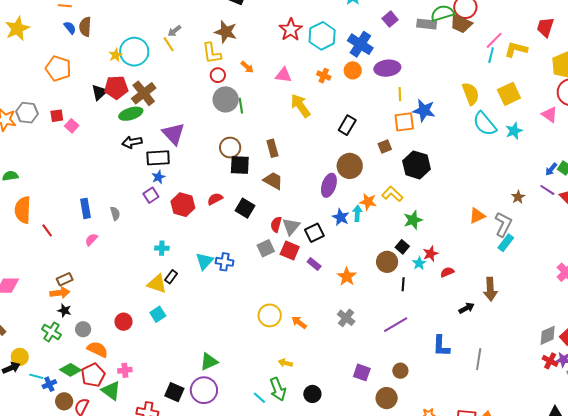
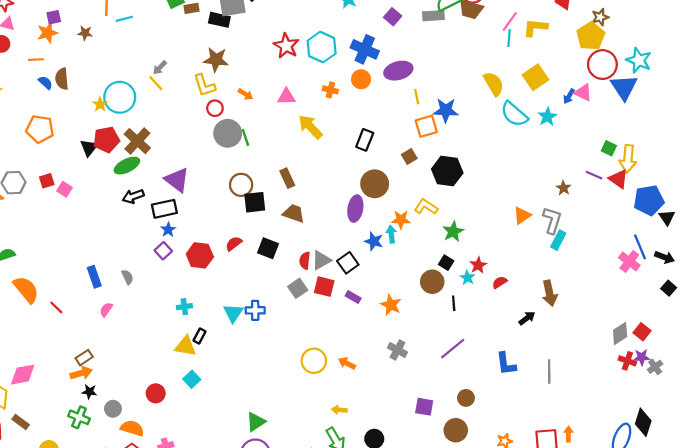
blue arrow: (551, 169) -> (569, 96), moved
orange semicircle: (23, 210) -> (26, 289), turned 148
gray triangle: (291, 226) -> (321, 260), turned 30

